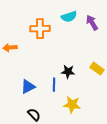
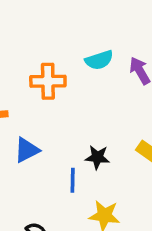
blue triangle: (28, 87) -> (27, 150), moved

